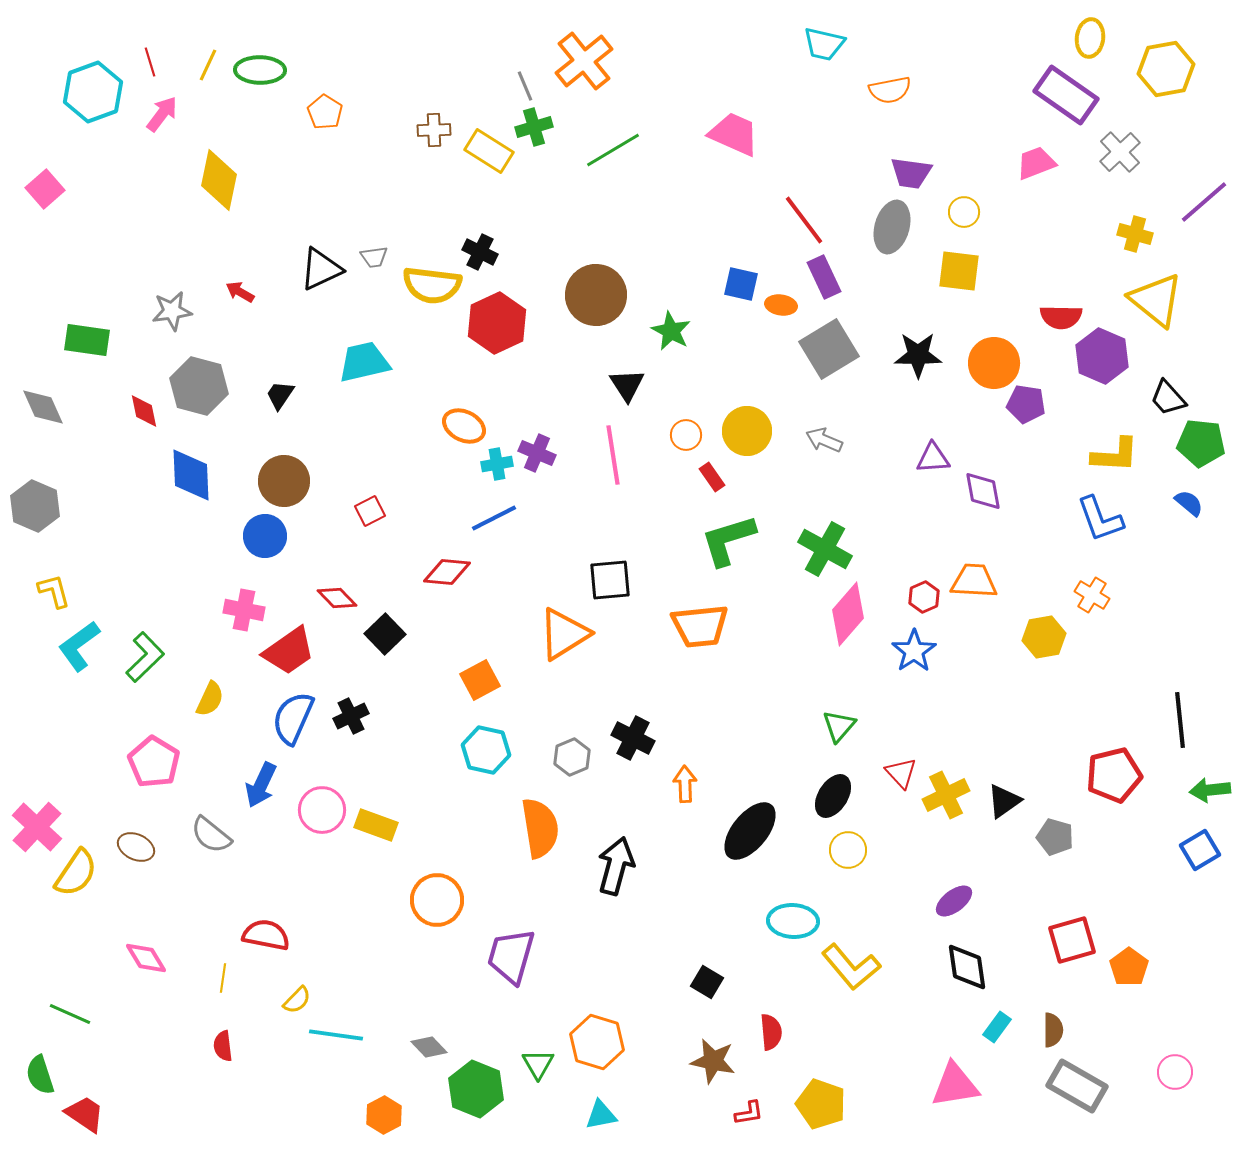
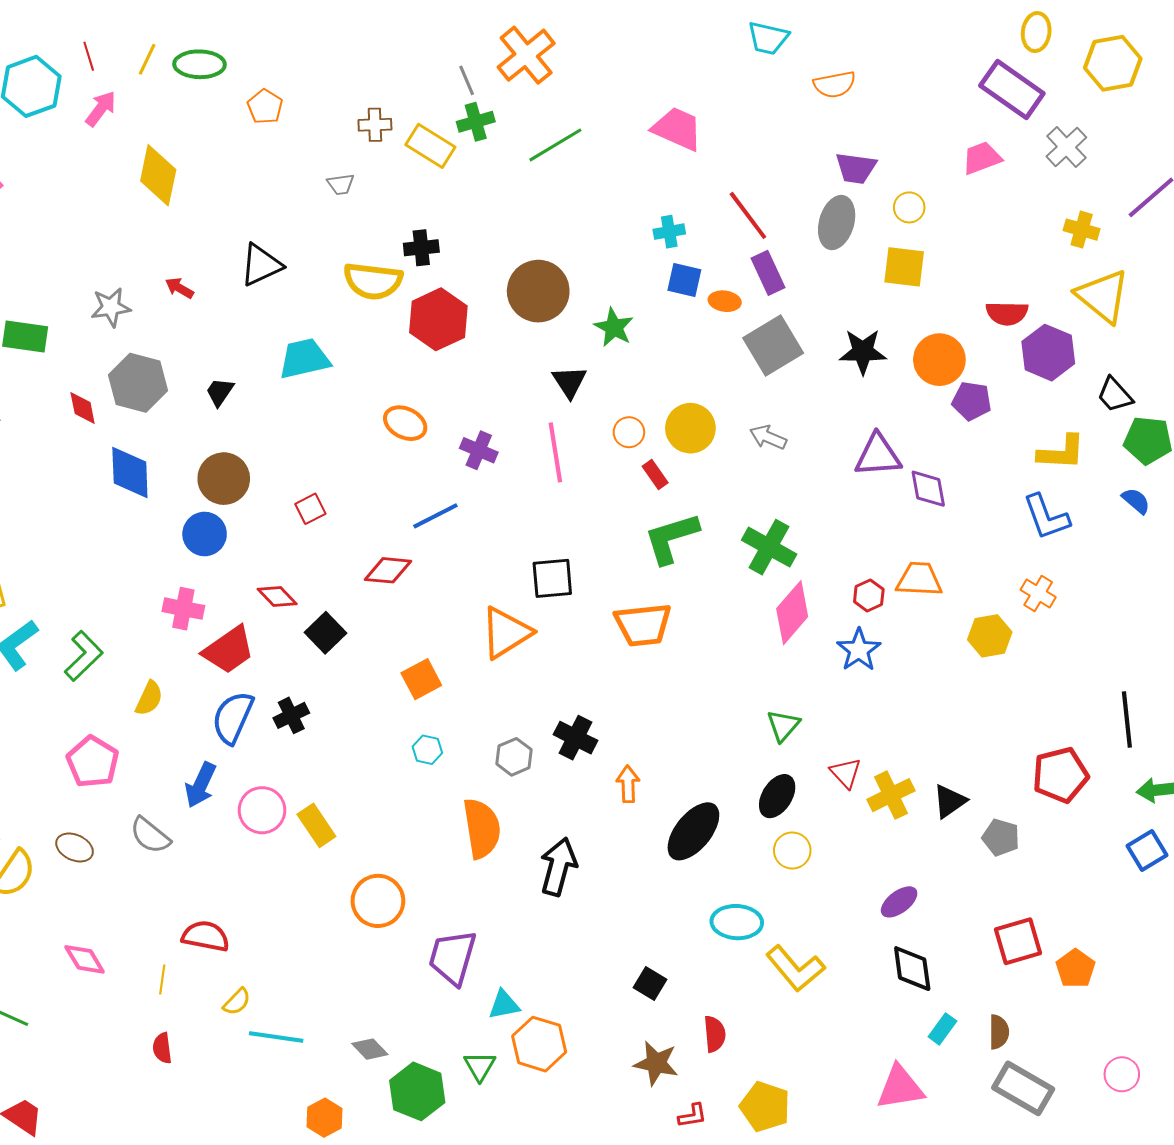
black cross: (480, 252) -> (421, 248), turned -32
gray trapezoid: (374, 257) -> (341, 184), moved
purple triangle: (933, 458) -> (878, 455), size x1.4
cyan cross: (497, 464) -> (669, 232), moved
cyan hexagon: (486, 750) -> (427, 750), size x0.6
yellow rectangle: (376, 825) -> (316, 825), turned 36
cyan triangle: (601, 1115) -> (504, 1005), moved

